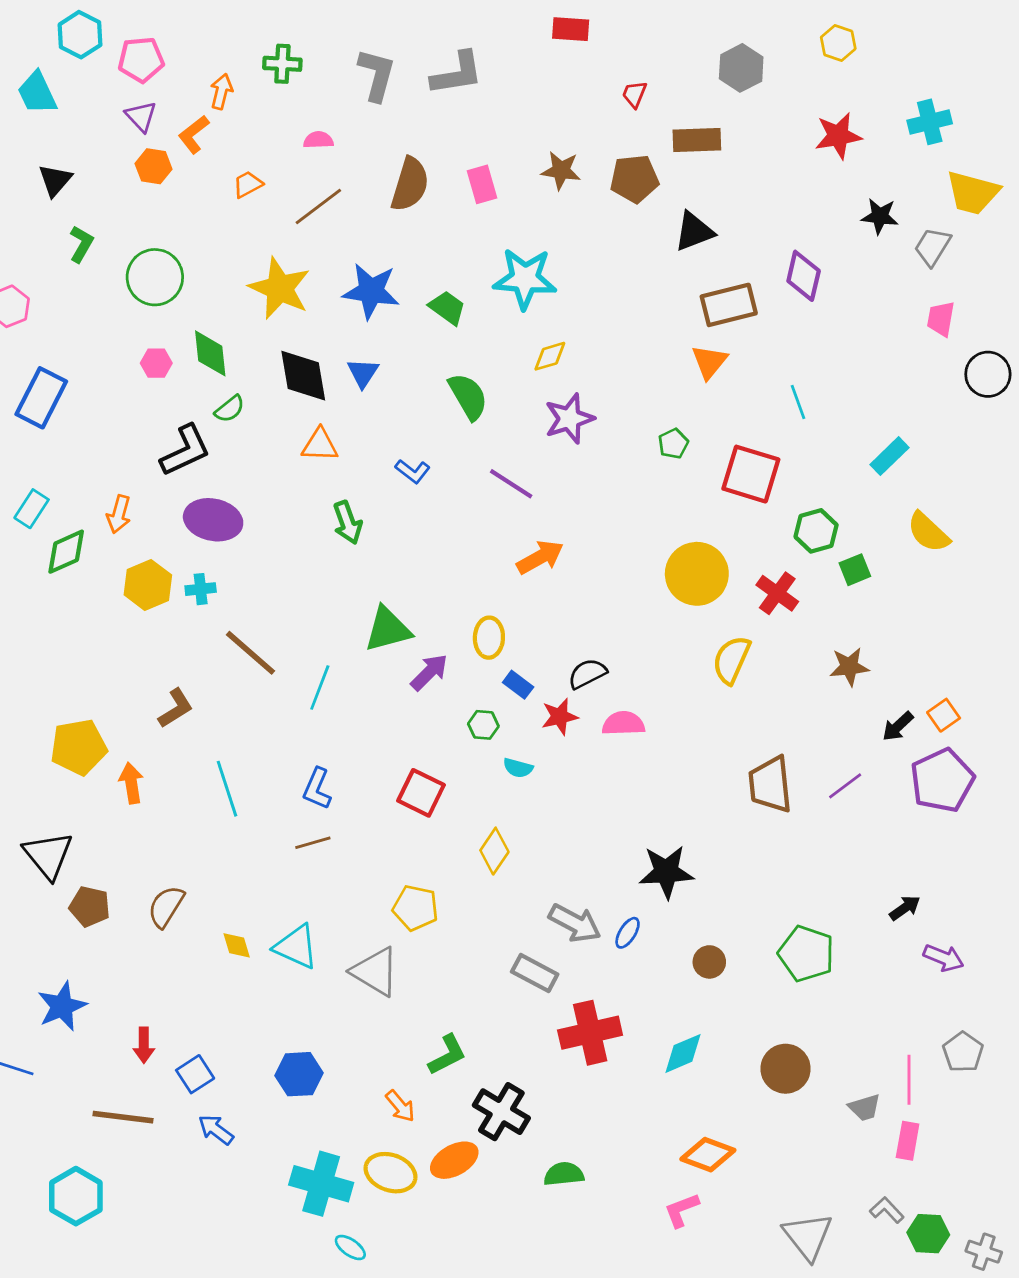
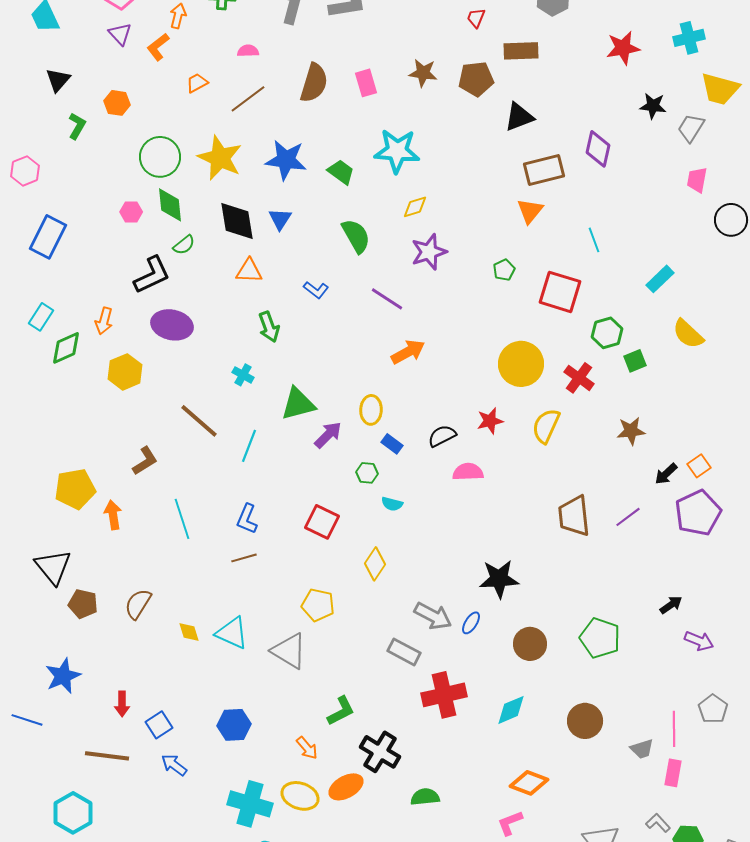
orange hexagon: (153, 166) -> (117, 103), moved
green circle: (155, 277) -> (160, 157), moved
cyan cross: (201, 589) -> (243, 375), moved, turned 35
red star: (560, 717) -> (490, 421), moved
brown circle: (709, 962) -> (530, 644), size x1.4

